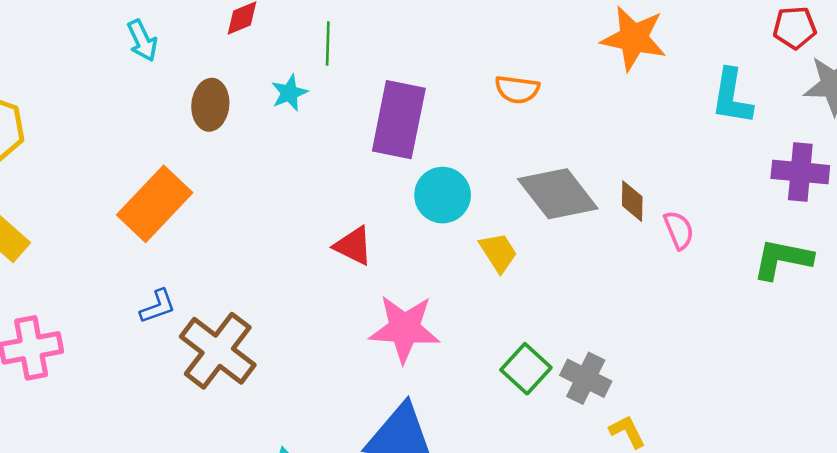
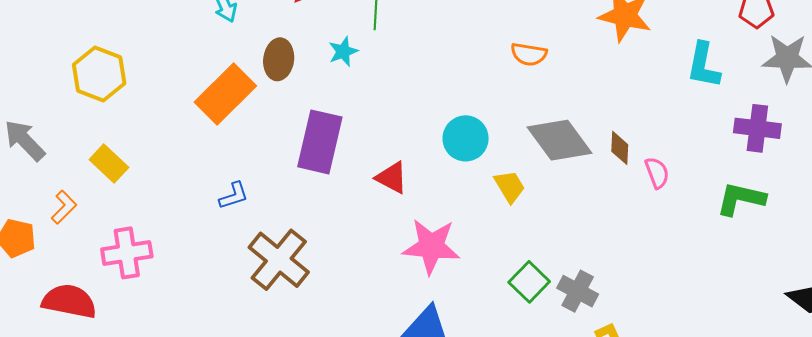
purple rectangle: (399, 120) -> (320, 142), moved
orange rectangle: (155, 204) -> (225, 94), moved
blue L-shape: (158, 306) -> (234, 196), moved

